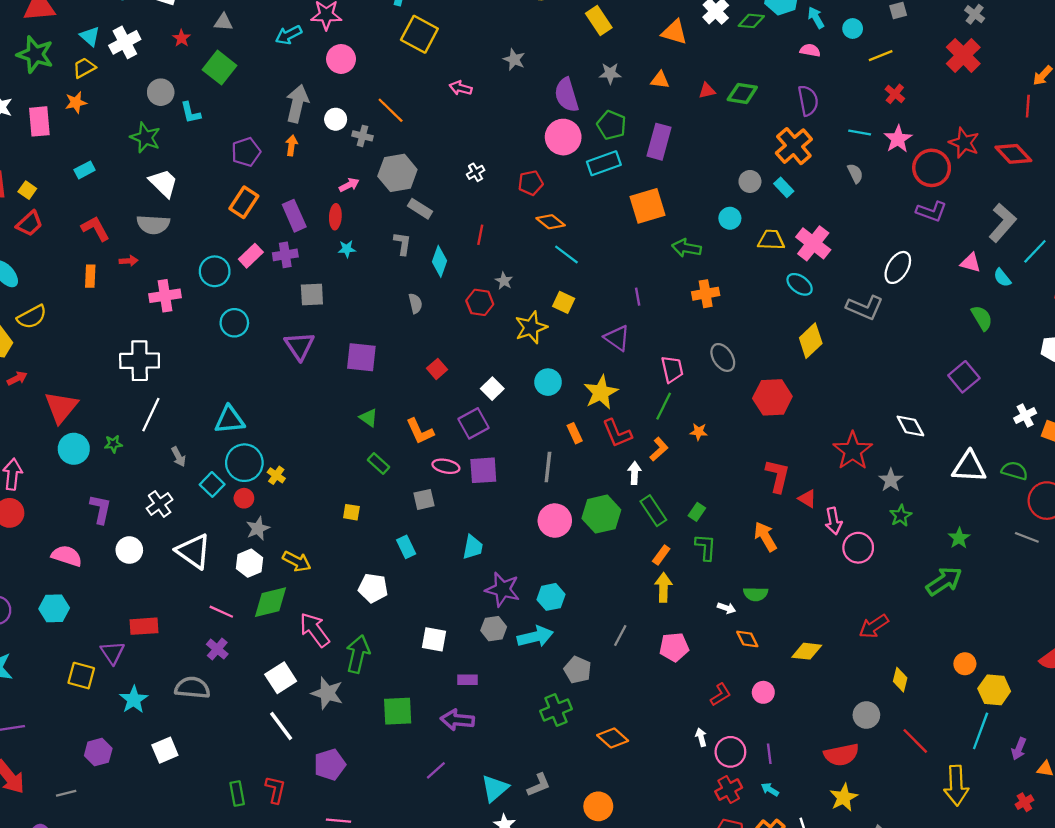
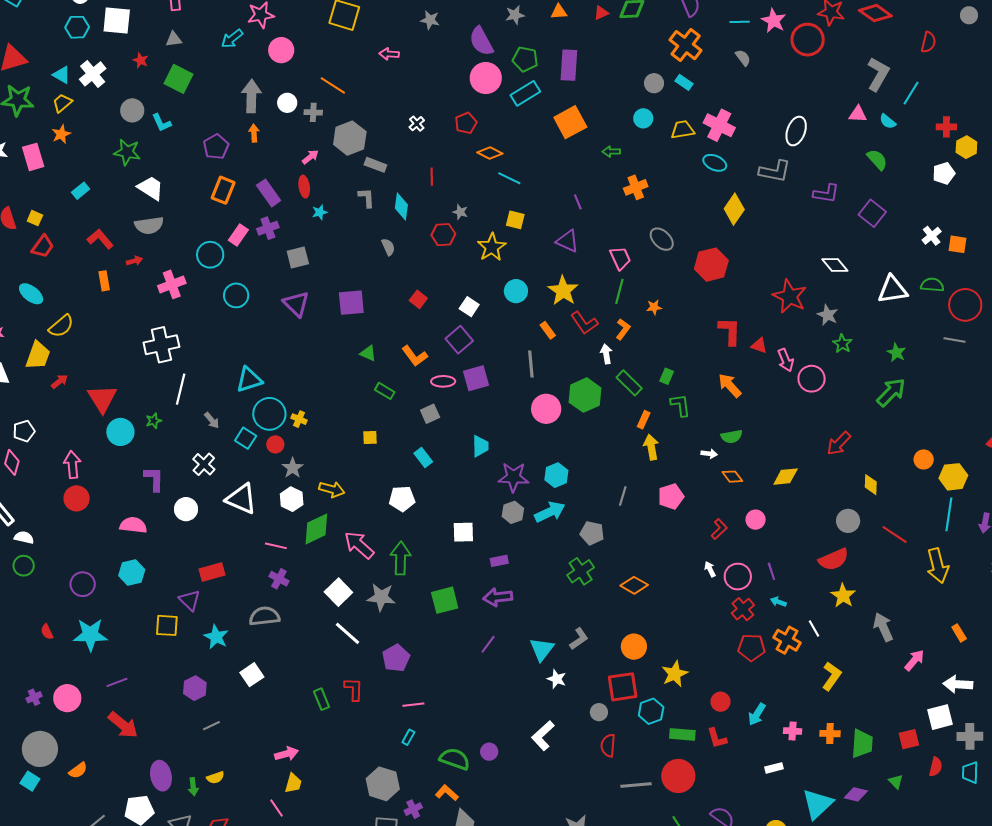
purple L-shape: (931, 211) -> (826, 193), moved
green arrow: (686, 248) -> (611, 152), size x0.7
gray line: (66, 793) -> (211, 726), moved

